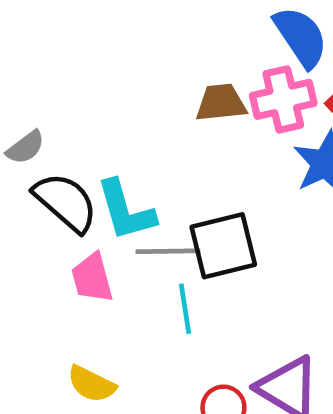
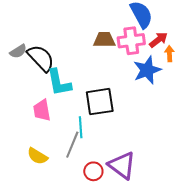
black semicircle: (66, 202) -> (41, 58), moved
gray line: (168, 251) -> (72, 145), moved, turned -72

